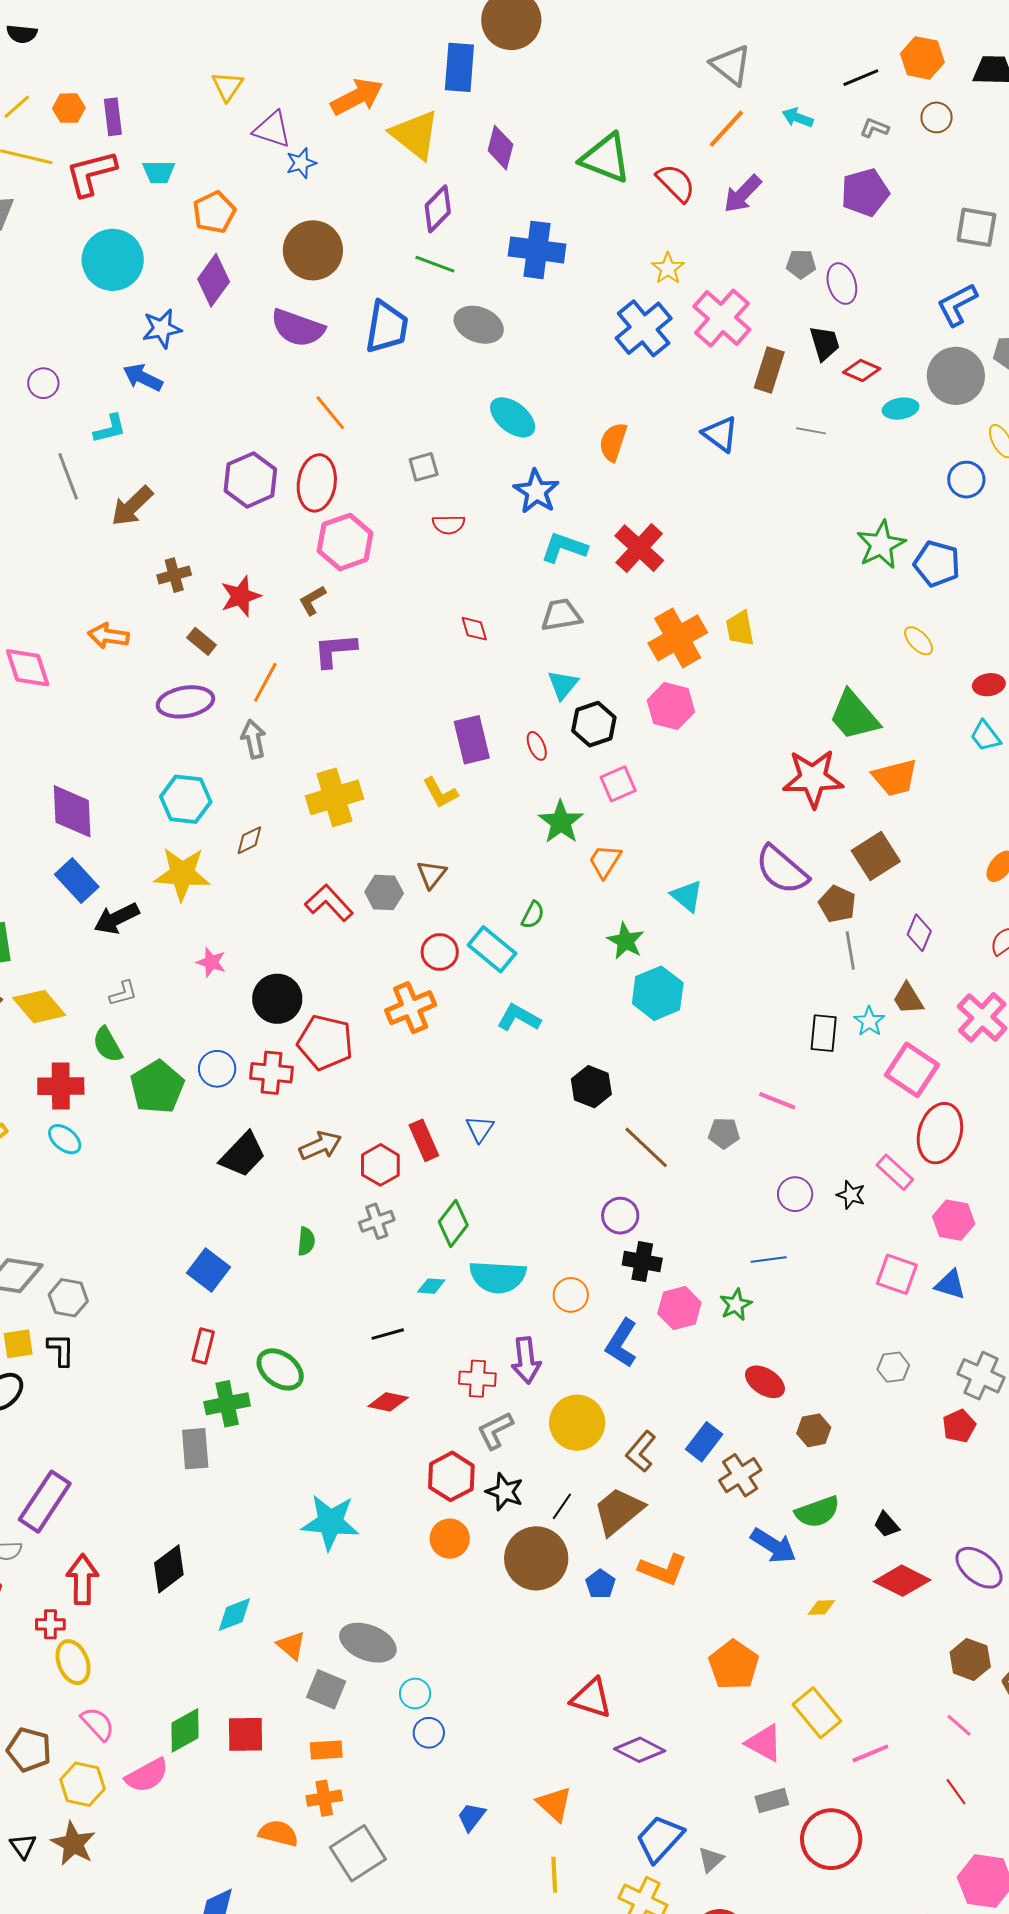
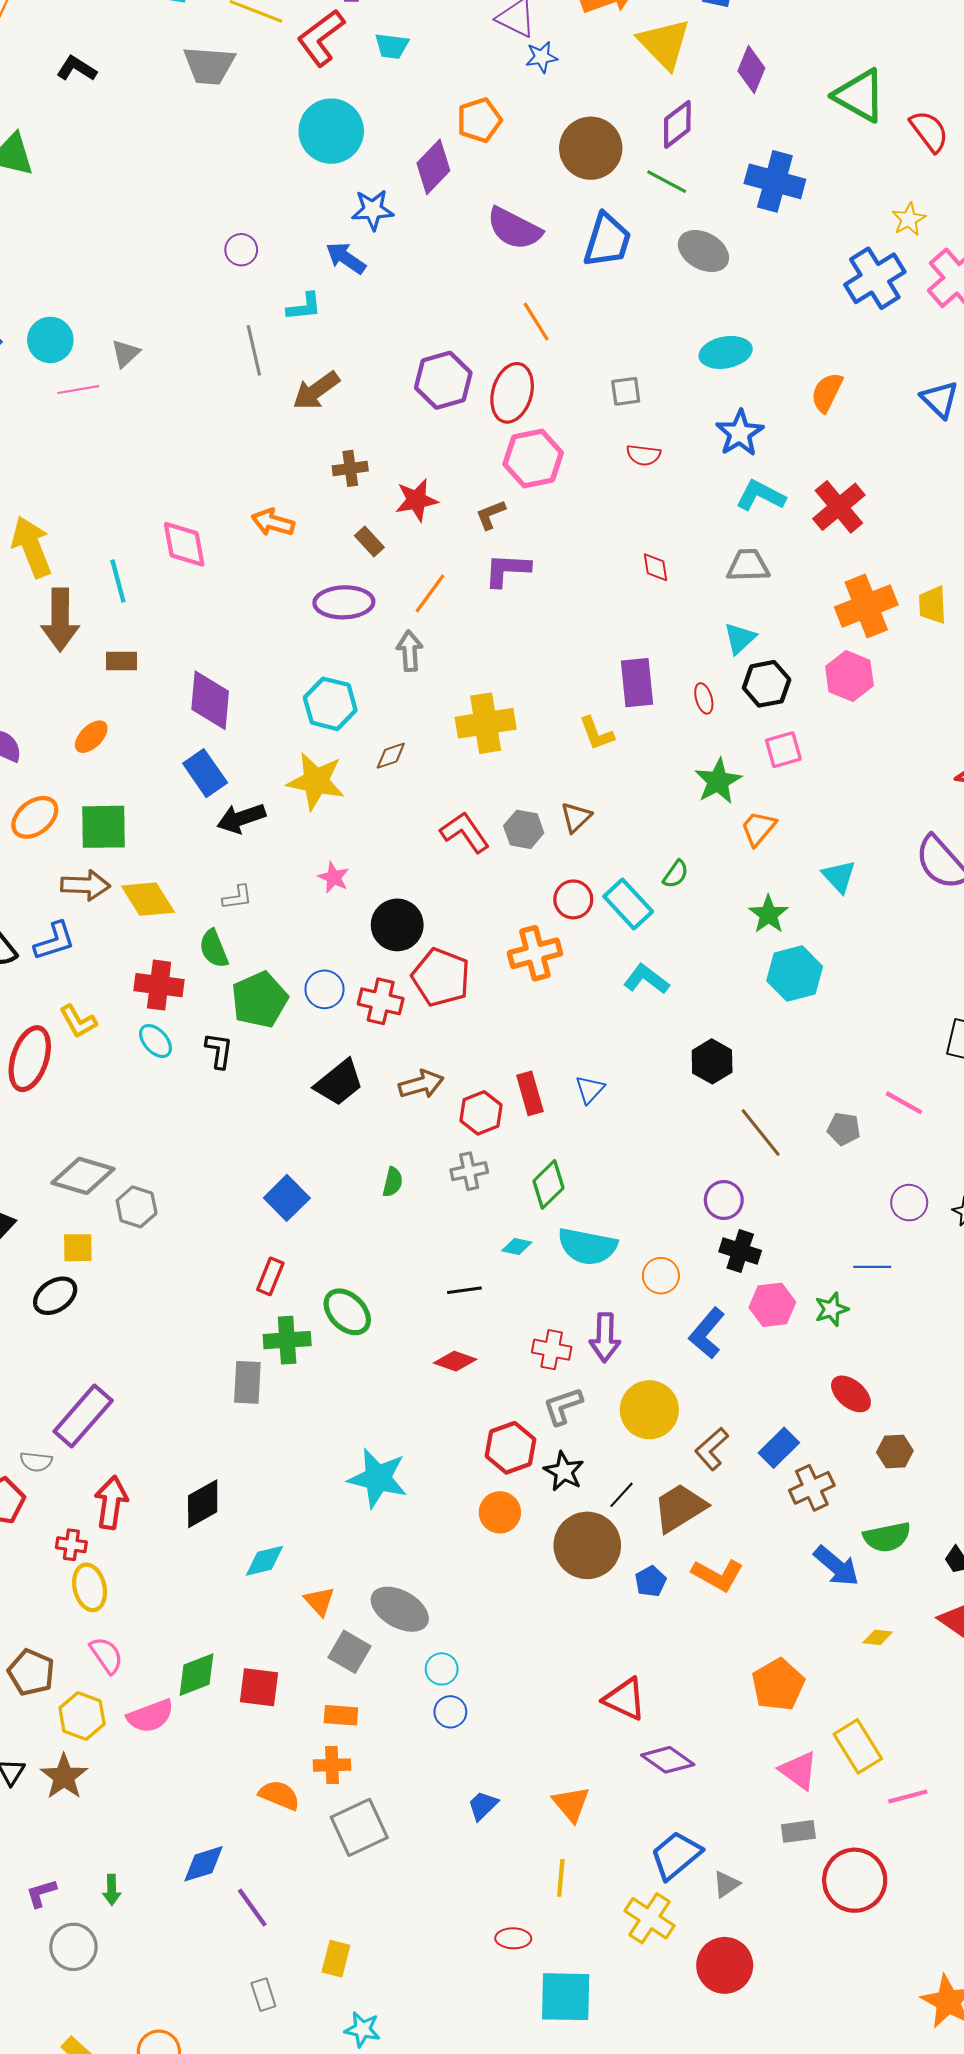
red L-shape: (91, 173) -> (321, 38), turned -30
orange pentagon: (214, 212) -> (479, 120), moved
brown circle: (313, 250) -> (591, 148), moved
cyan ellipse: (513, 417) -> (726, 352), turned -57
black L-shape: (61, 1350) -> (219, 1051), moved

